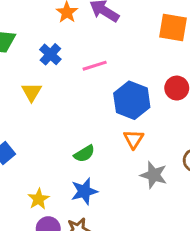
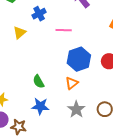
green semicircle: (84, 154) -> (38, 82), turned 72
blue star: (84, 191) -> (40, 106), moved

